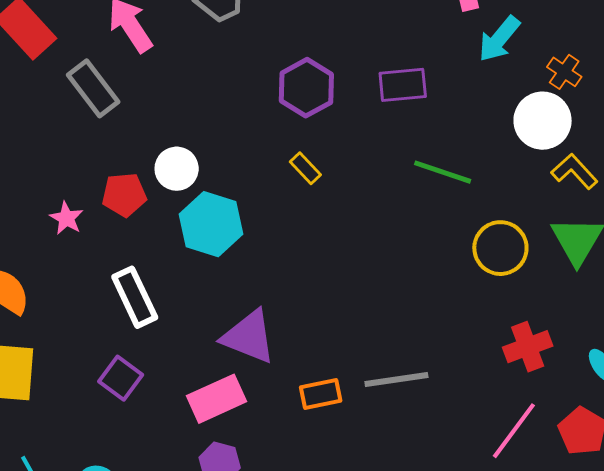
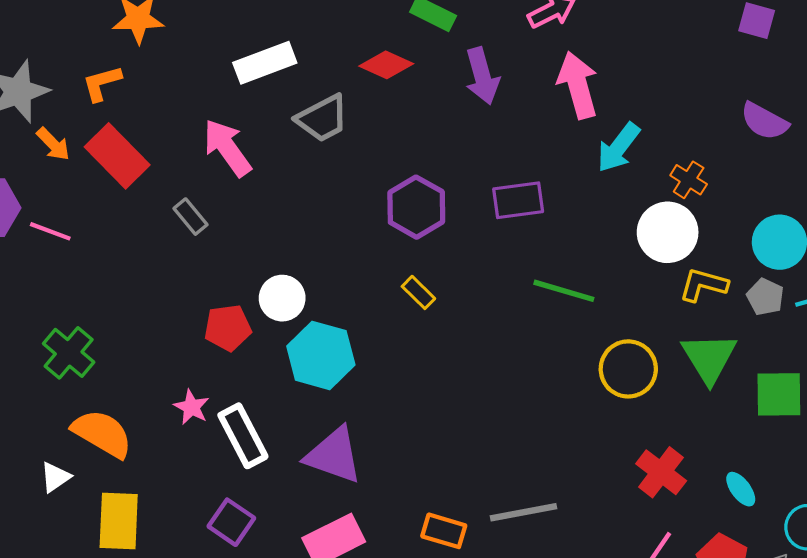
gray rectangle: (93, 88) -> (191, 217), size x0.6
yellow L-shape: (574, 171) -> (703, 285), turned -30
pink star: (66, 218) -> (191, 407), moved
purple triangle: (249, 337) -> (334, 455), moved
red cross: (528, 347) -> (661, 472), turned -30
orange rectangle: (321, 394) -> (444, 531), turned 30

